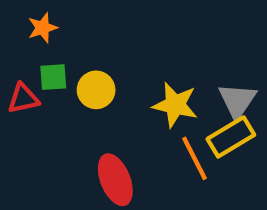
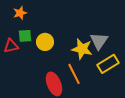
gray triangle: (237, 101) -> (99, 41), moved
orange line: (194, 158) -> (74, 74), moved

